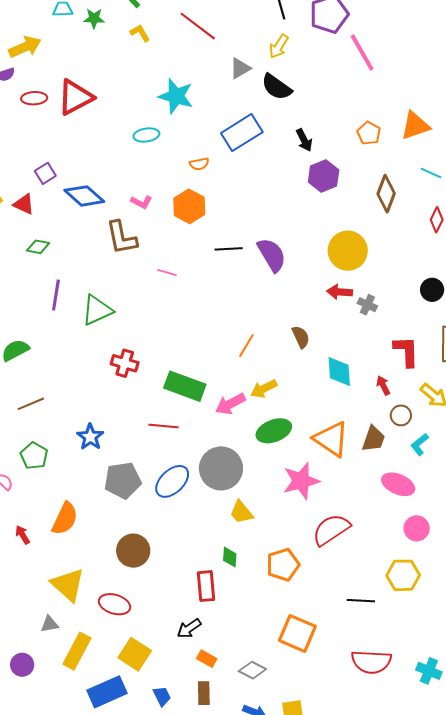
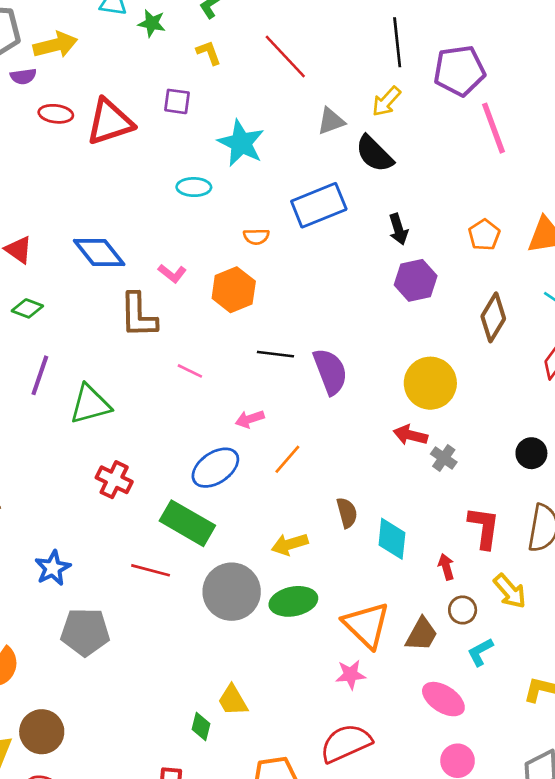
purple square: (45, 173) -> (177, 101), moved, turned 30
brown semicircle: (301, 337) -> (347, 513), moved
orange line: (246, 346) -> (287, 459), moved
pink arrow: (230, 404) -> (250, 419), moved, size x0.7
gray circle: (221, 468) -> (232, 592), moved
blue ellipse: (172, 481) -> (215, 468), moved
pink star: (301, 481) -> (351, 675), moved, size x0.6
brown circle: (133, 551) -> (42, 732), moved
green diamond: (230, 557) -> (201, 727), moved

